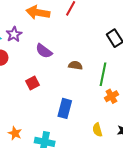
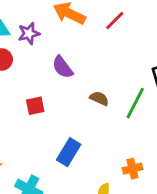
green line: (103, 74) -> (135, 103), moved
orange cross: (111, 96) -> (132, 169), moved

